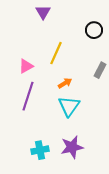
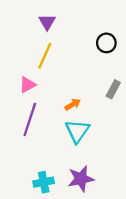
yellow line: (56, 53) -> (45, 56), moved

